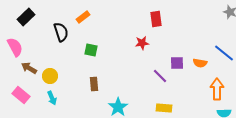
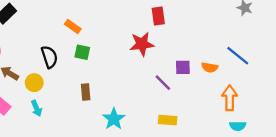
orange rectangle: (83, 17) -> (73, 26), moved, turned 72
black semicircle: (61, 32) -> (49, 57), moved
red star: (142, 43) -> (142, 44), size x1.5

